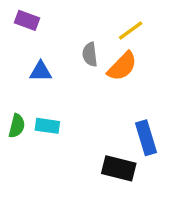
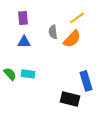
purple rectangle: (27, 20) -> (23, 18), moved, turned 64
green semicircle: (17, 126) -> (10, 74), turned -56

